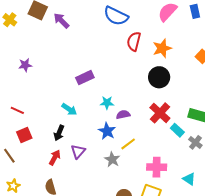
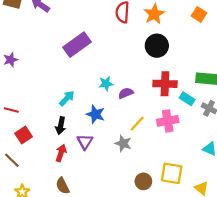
purple rectangle: (85, 78) -> (77, 45), moved, size x1.4
cyan arrow: (69, 109) -> (67, 98), turned -70
red cross: (160, 113) -> (165, 84), turned -30
blue star: (107, 131) -> (95, 114), moved
pink cross: (157, 167) -> (168, 121), moved

